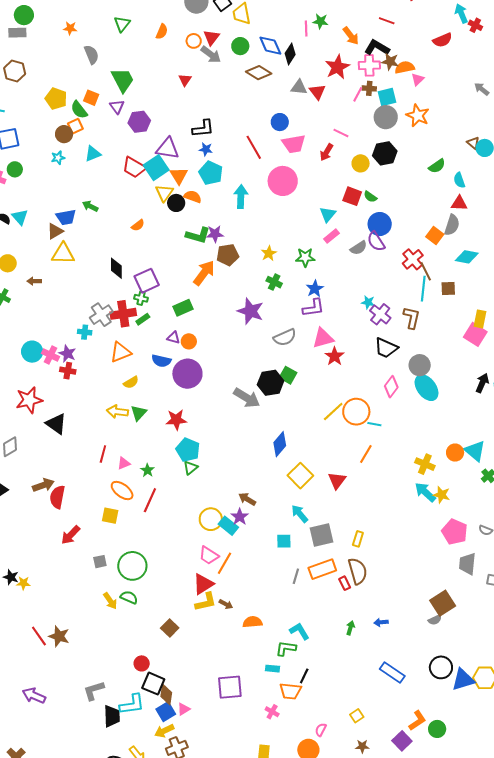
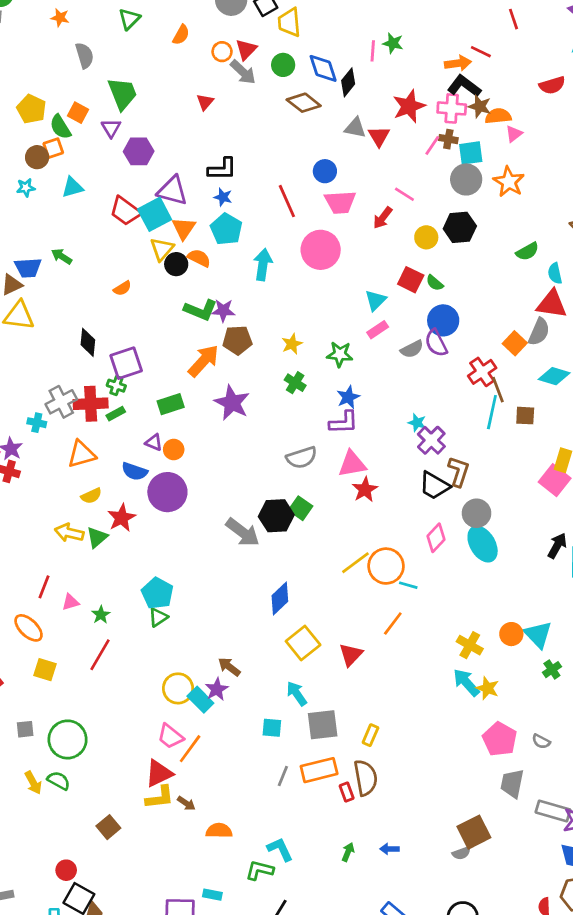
orange arrow: (351, 36) -> (458, 63), moved, turned -66
red triangle: (459, 203) -> (552, 304), size x1.4
purple star: (250, 311) -> (232, 403), moved
brown L-shape: (412, 318) -> (459, 471), moved
red star: (176, 420) -> (122, 518), moved, turned -30
orange ellipse: (122, 491) -> (29, 628), moved
cyan rectangle: (272, 669) -> (212, 895), moved

